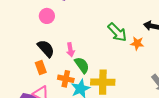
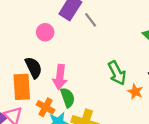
pink arrow: (70, 50) -> (60, 77), size x1.5
orange rectangle: (41, 68) -> (22, 87), size x1.6

